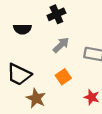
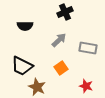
black cross: (56, 14) -> (65, 12), moved

